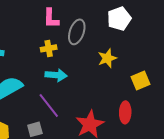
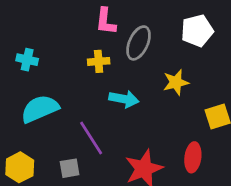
cyan arrow: (56, 75) -> (124, 99), moved

